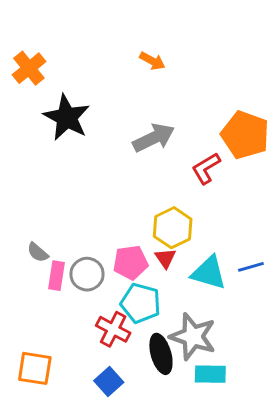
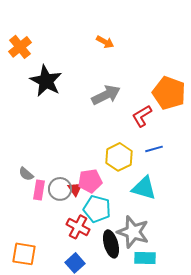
red triangle: (165, 258) -> (75, 189), moved
blue line: (251, 267) -> (154, 149), moved

